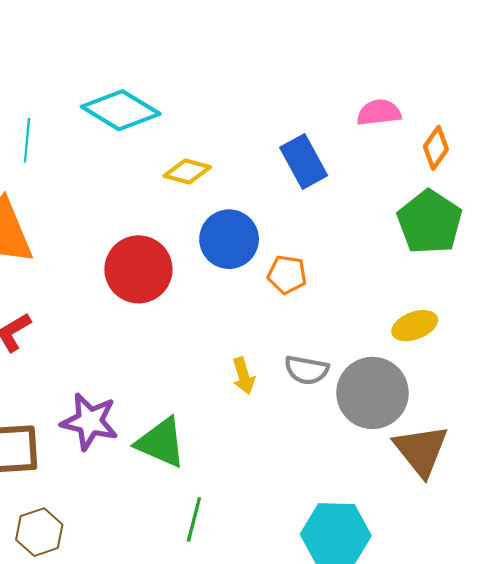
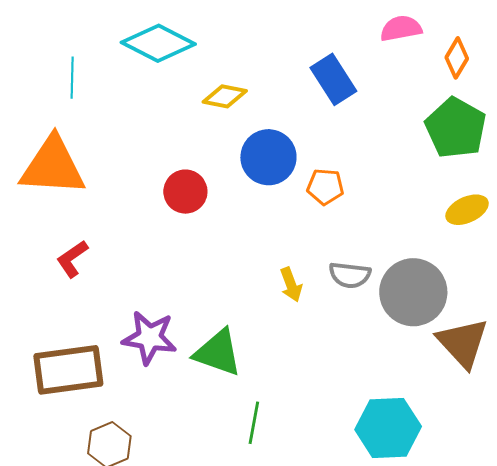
red circle: (138, 269) -> (185, 192), size x0.7
yellow ellipse: (415, 326) -> (467, 210), moved

